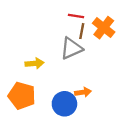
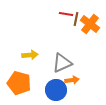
brown line: (82, 31) -> (76, 19), moved
gray triangle: (71, 48) -> (62, 63), moved

